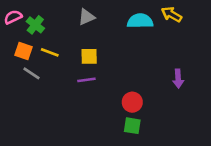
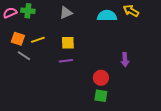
green cross: (35, 25) -> (28, 11), moved, turned -32
yellow line: (50, 52) -> (38, 40), turned -40
purple arrow: (178, 79) -> (125, 60), moved

